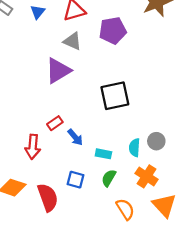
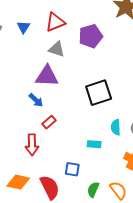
purple triangle: (58, 71) -> (47, 76), turned 40
blue arrow: (75, 137) -> (36, 100), moved
cyan semicircle: (134, 148) -> (116, 127), moved
green semicircle: (109, 178) -> (93, 189), moved

